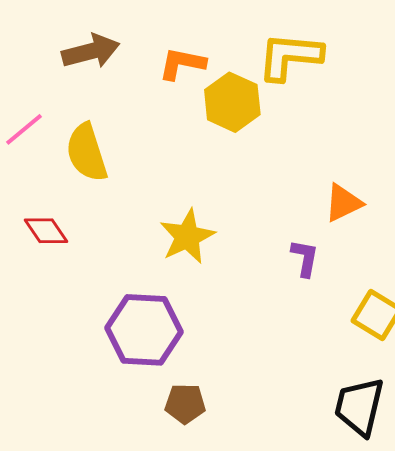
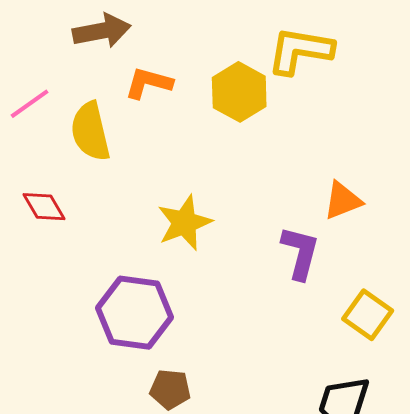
orange L-shape: (182, 64) -> (149, 83), moved
purple L-shape: (305, 258) -> (300, 253), size x1.4

